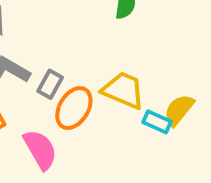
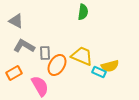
gray rectangle: (50, 84) -> (45, 53), turned -32
yellow semicircle: (179, 110) -> (110, 66), turned -144

